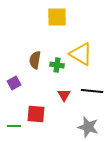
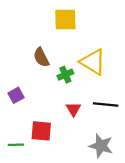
brown semicircle: (35, 60) -> (41, 57), moved, turned -36
green cross: (57, 65) -> (65, 75), turned -32

